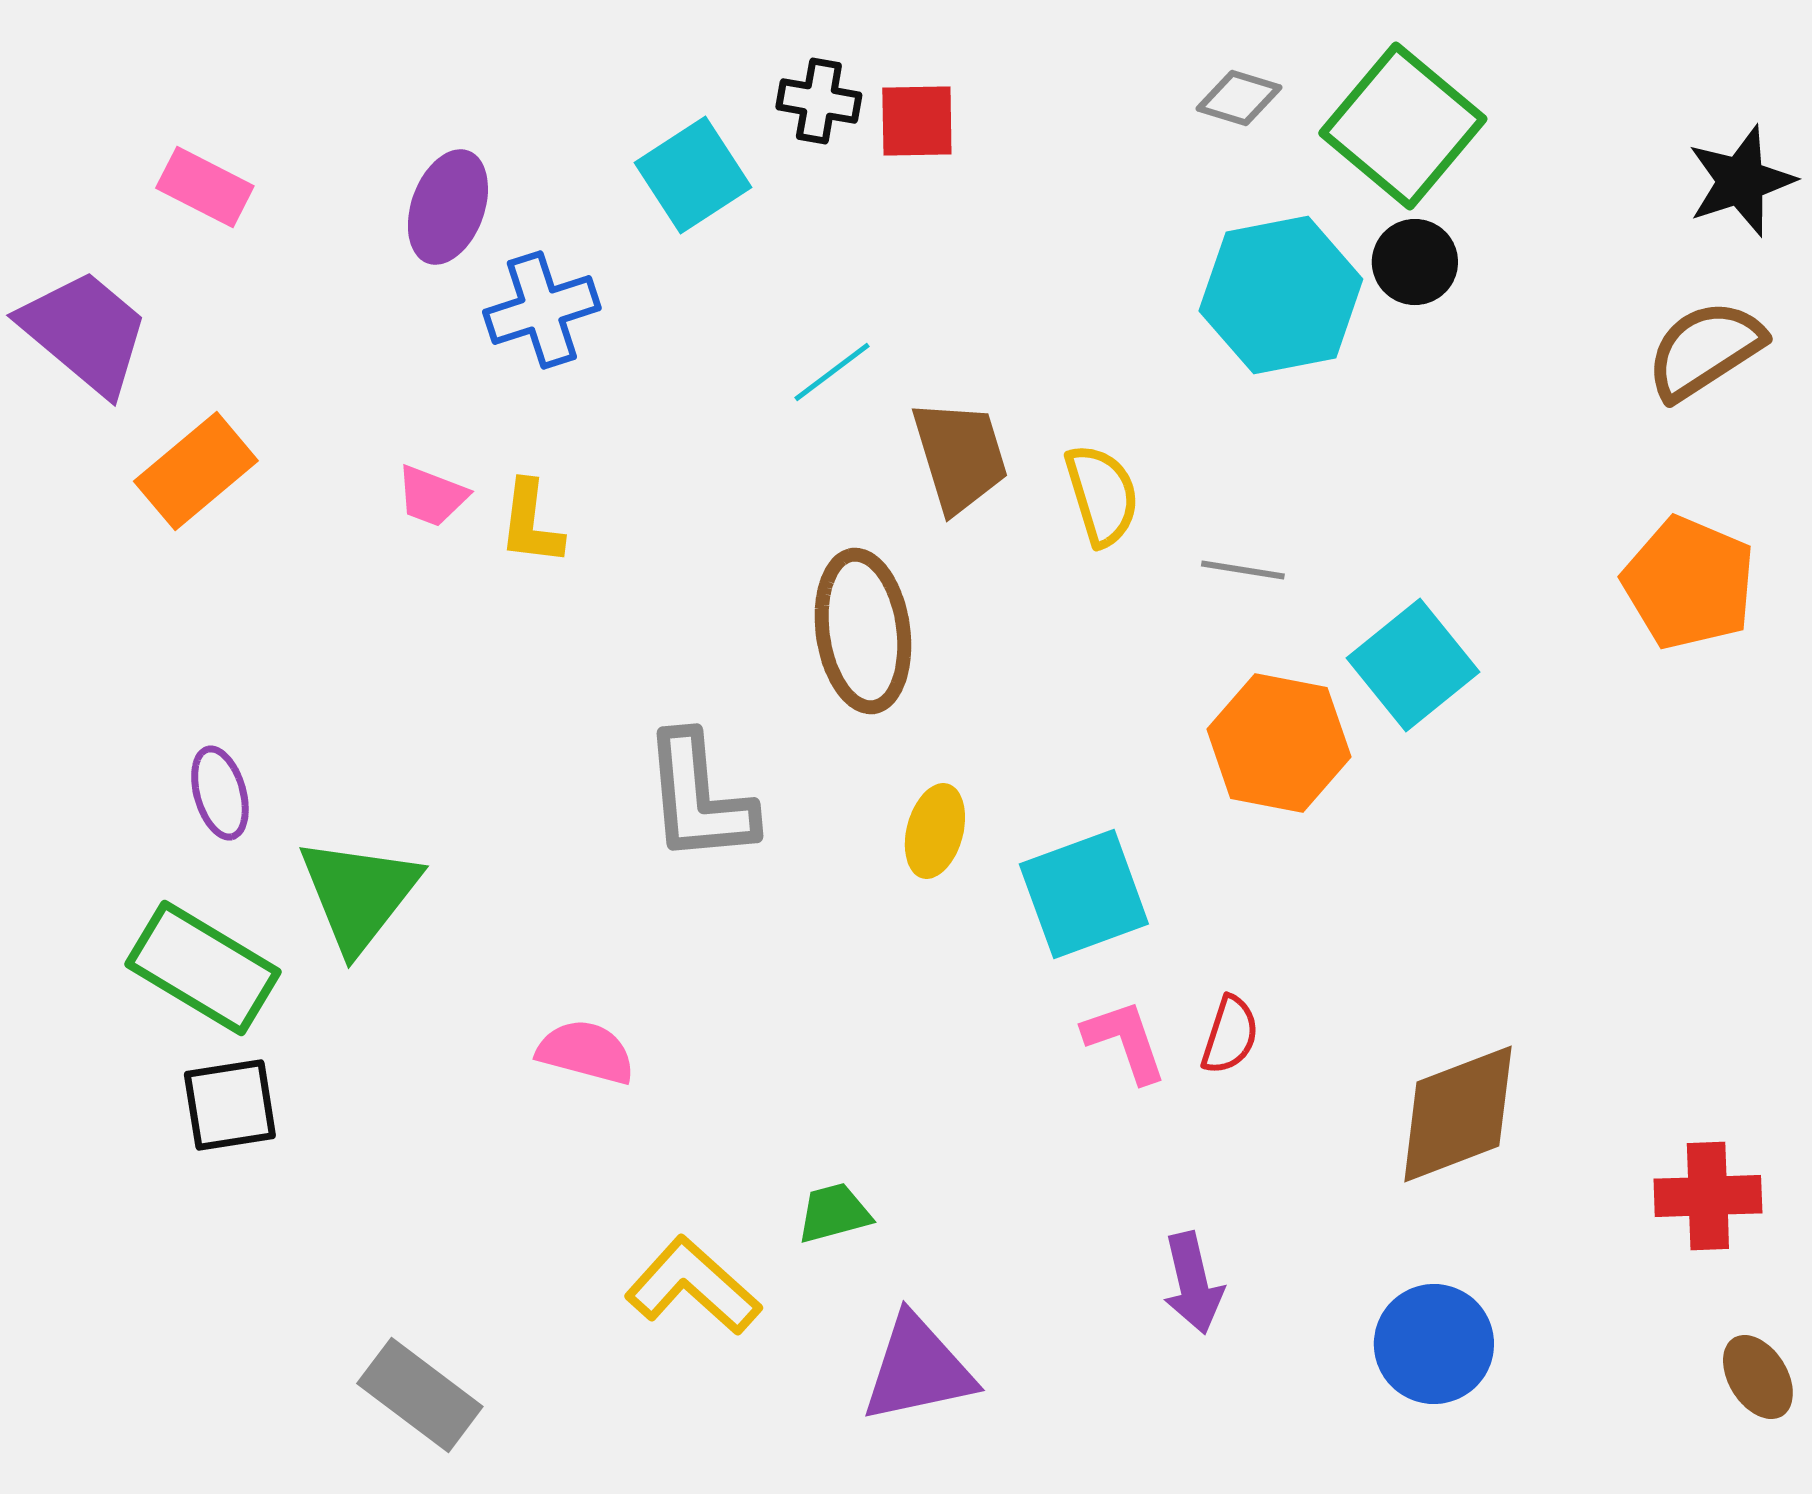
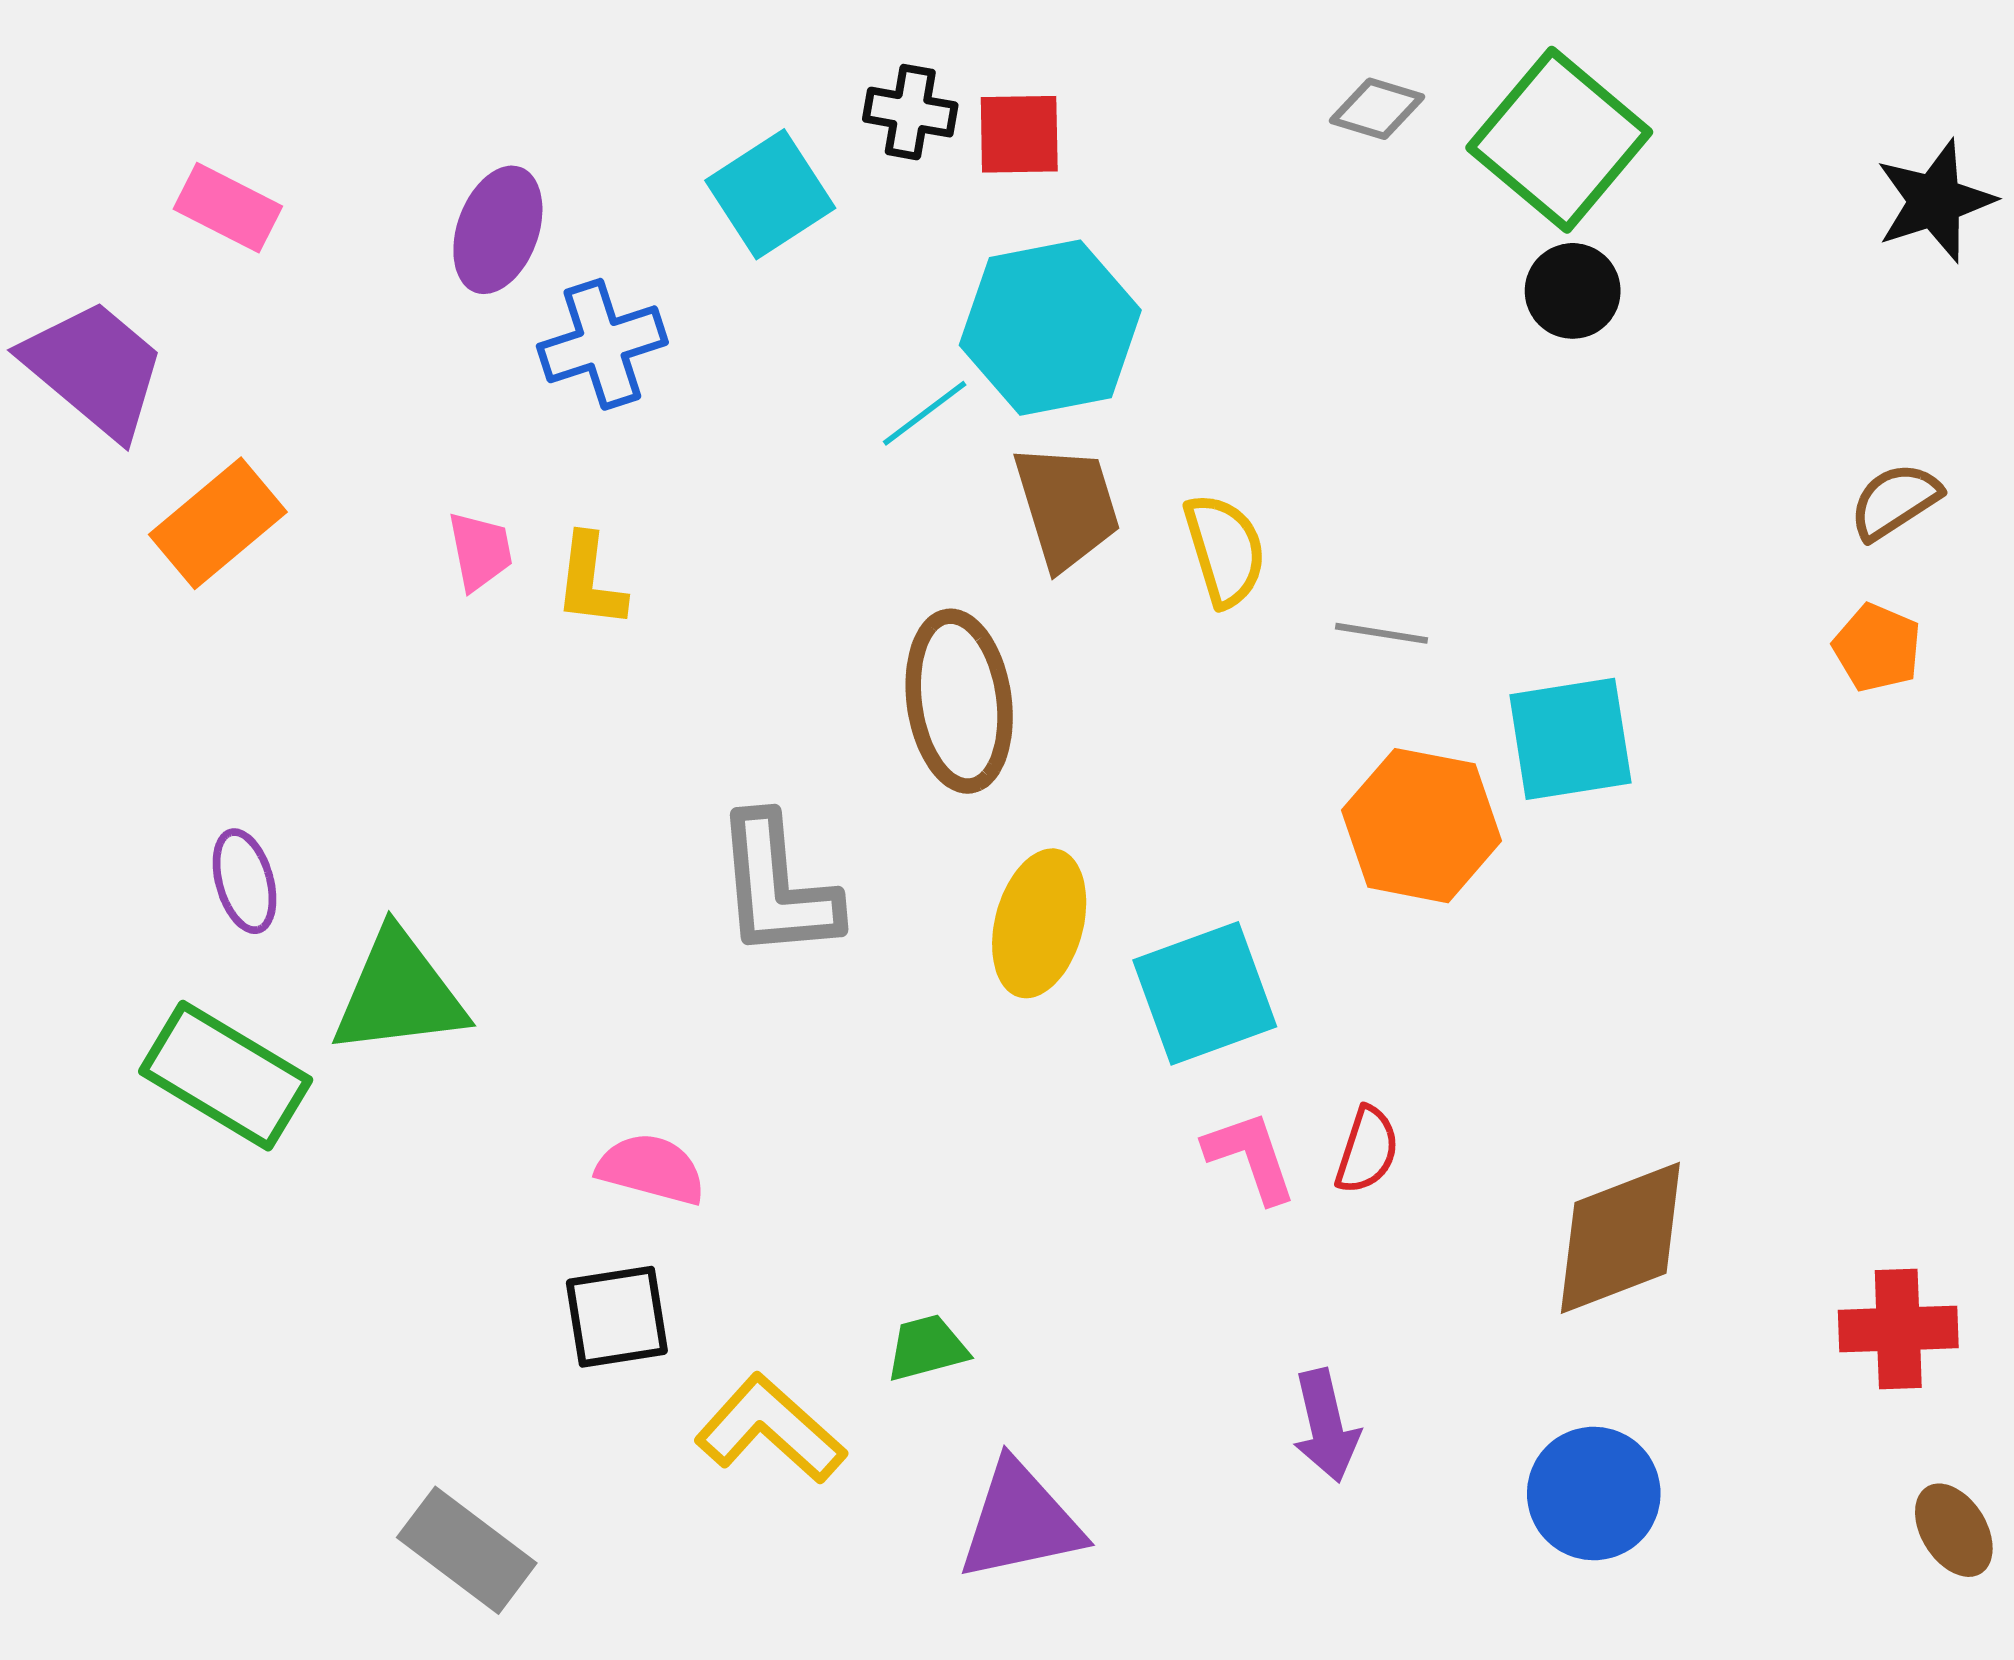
cyan hexagon: (1281, 295) -> (1050, 328), moved
brown semicircle: (1705, 350) -> (1895, 501), moved, size x0.7
pink trapezoid: (432, 496) -> (480, 551), turned -122
orange pentagon: (1689, 583) -> (1877, 648), size x0.6
cyan square: (1413, 665) -> (1570, 739), turned 30
yellow ellipse: (935, 831) -> (1039, 923), size x1.4
green triangle: (359, 894) -> (399, 993), turned 45
black square: (230, 1105) -> (617, 1317), moved

